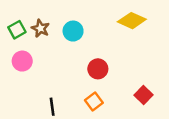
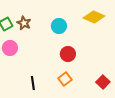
cyan circle: (73, 31) -> (59, 26), moved
red square: (144, 95) -> (103, 82), moved

